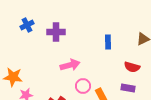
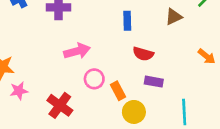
red semicircle: (132, 67) -> (143, 54), moved

